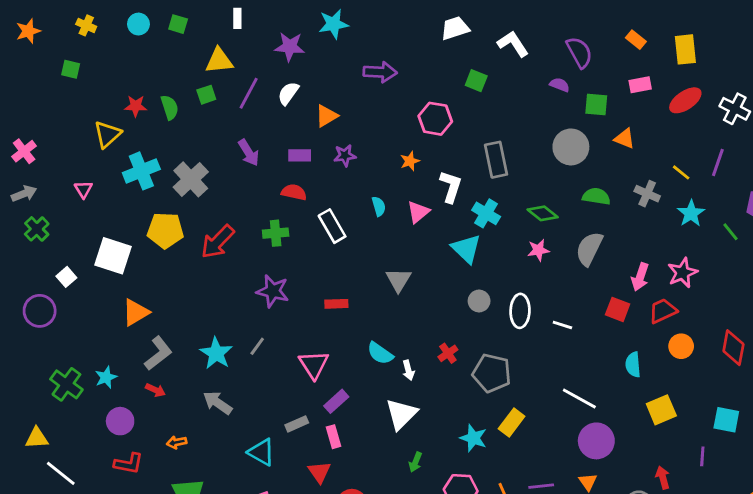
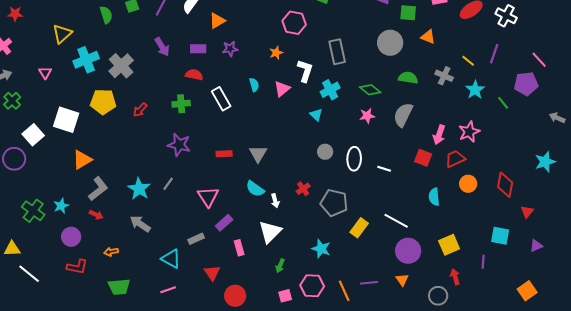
red star: (136, 106) -> (15, 14), moved
cyan cross: (486, 213) -> (330, 90), turned 30
red arrow: (218, 242) -> (140, 110), size x0.6
cyan triangle: (466, 249) -> (316, 115), size x0.6
white square: (66, 277) -> (33, 135), size x1.5
gray triangle: (398, 280) -> (258, 154), moved
yellow square: (661, 410) -> (449, 245), moved
yellow rectangle: (512, 423) -> (359, 228), moved
pink rectangle: (333, 437) -> (239, 248), moved

